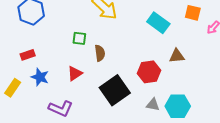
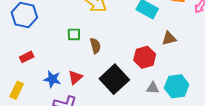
red triangle: (75, 73) -> (75, 77), moved
blue star: (40, 77) -> (52, 79), moved

